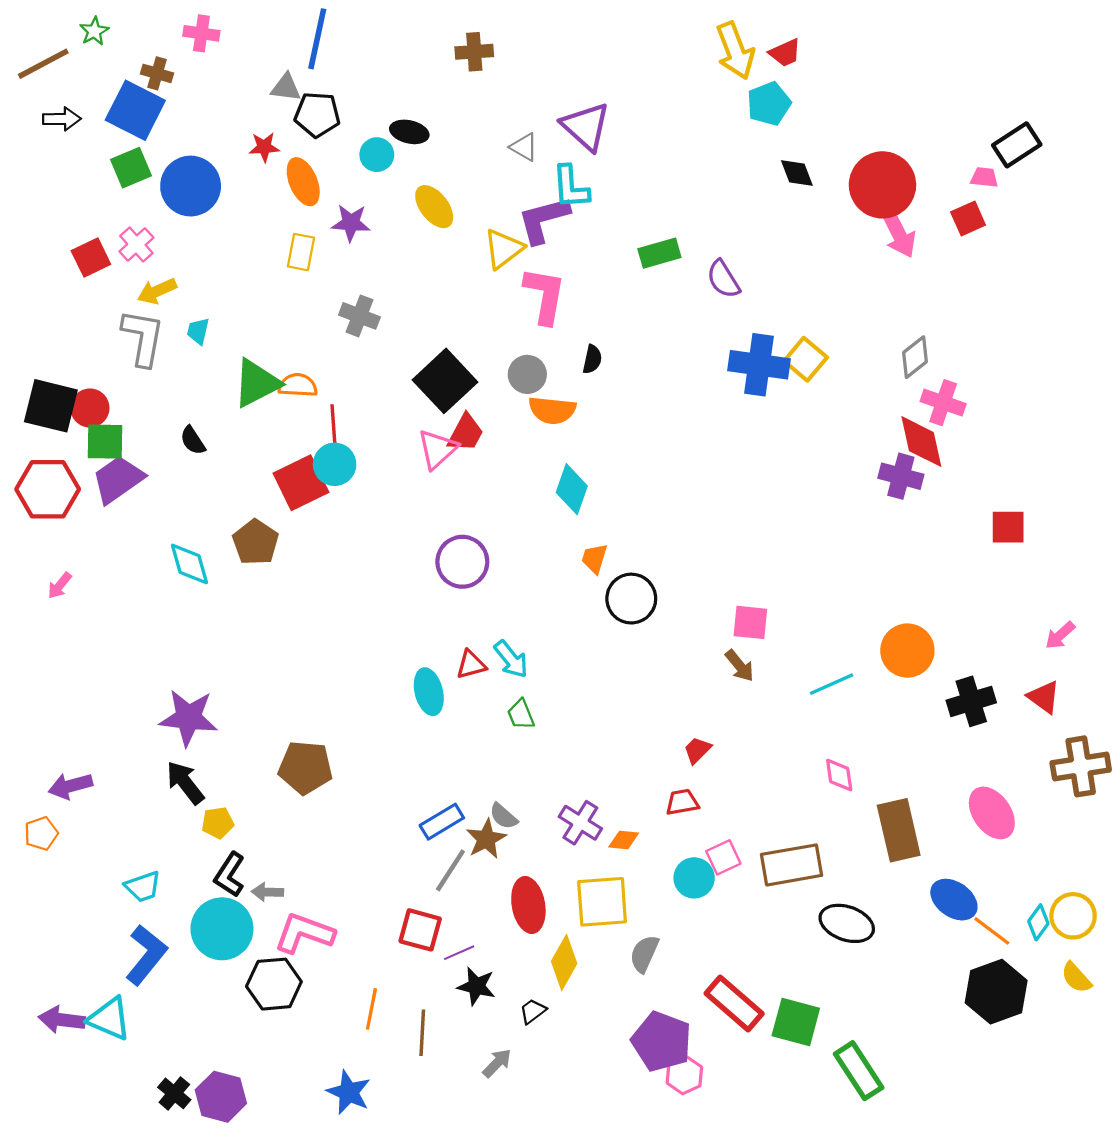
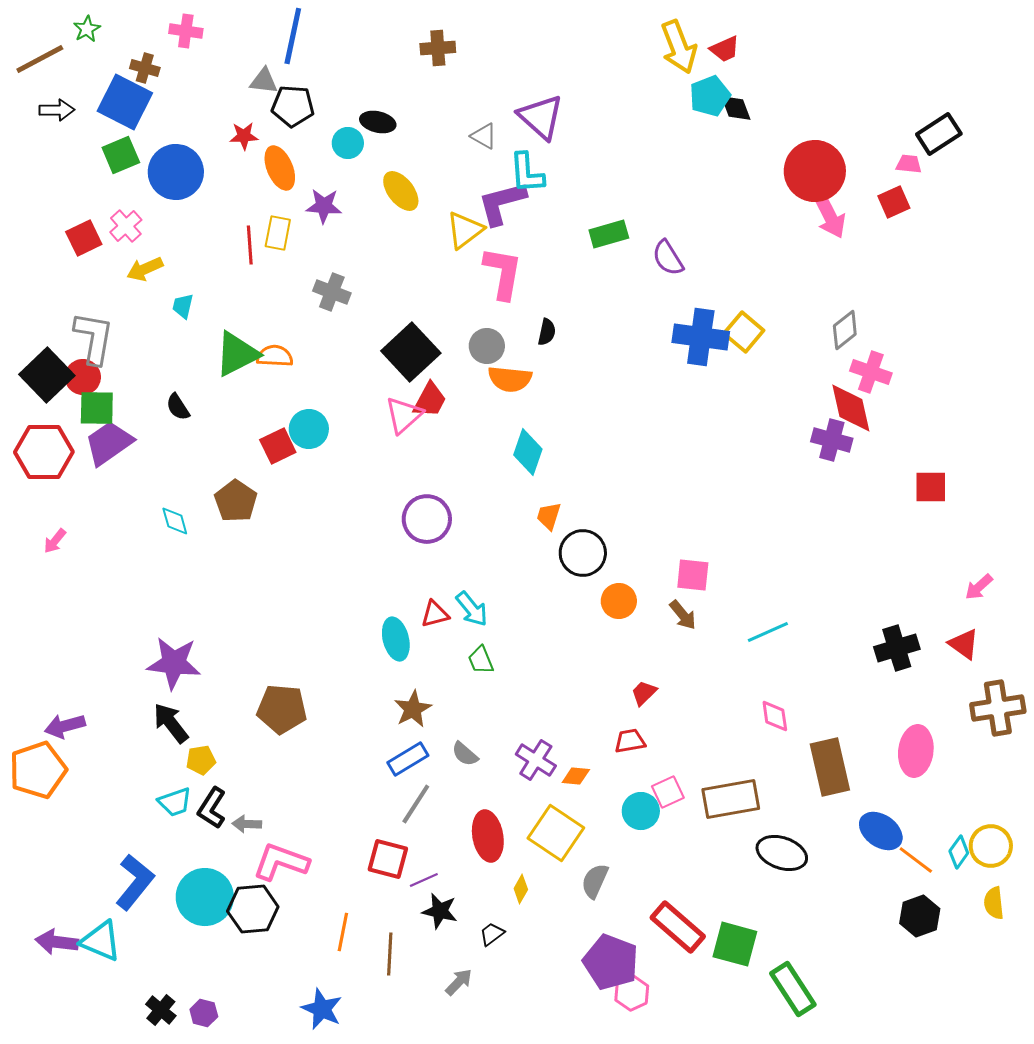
black diamond: (797, 173) -> (736, 108), moved
gray L-shape: (143, 338) -> (94, 338), moved
black square: (51, 406) -> (47, 375), turned 32
red line: (333, 425) -> (250, 245), moved
red square: (301, 483) -> (278, 446), size x0.7
cyan diamond: (189, 564) -> (175, 521), size x0.7
orange circle: (907, 651) -> (619, 601), moved, size x0.7
pink ellipse: (992, 813) -> (916, 751), turned 42
orange pentagon: (41, 834) -> (38, 770), size x1.8
brown star: (486, 839) -> (413, 709), moved
cyan trapezoid: (143, 887) -> (175, 802), moved
yellow square: (602, 902) -> (556, 833), turned 38
cyan circle: (222, 929) -> (205, 897), moved
yellow diamond: (564, 962) -> (521, 889), size x0.6
yellow semicircle: (1076, 978) -> (994, 903), turned 36
black hexagon: (996, 992) -> (920, 916), size x0.7
purple hexagon: (221, 1097) -> (204, 1013), size x0.6

